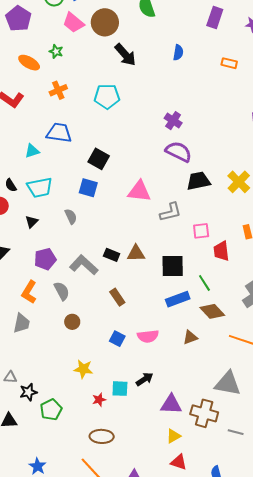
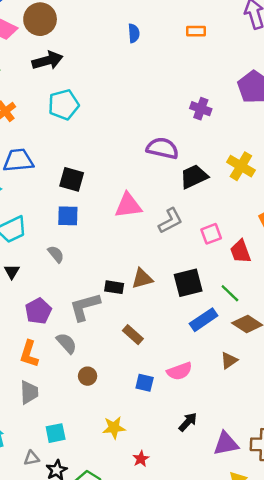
black arrow: (125, 55) -> (47, 60), moved, turned -50
purple cross: (173, 121) -> (201, 109), moved
gray L-shape: (84, 265) -> (85, 307), turned -44
cyan square: (120, 389) -> (56, 433), moved

